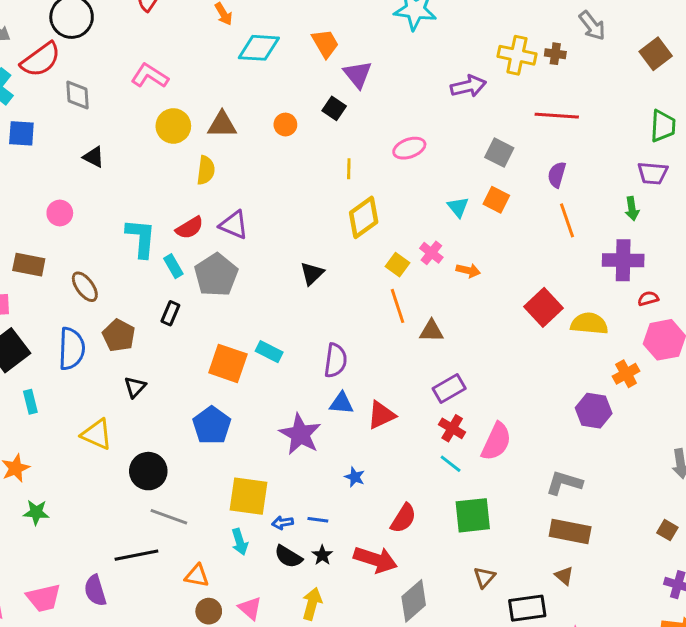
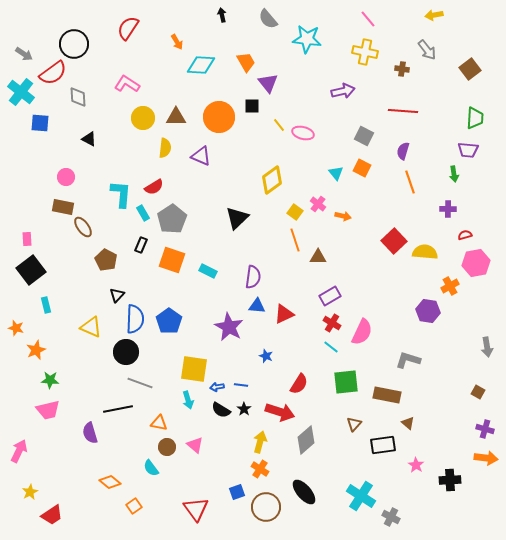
yellow cross: (517, 55) -> (365, 52), moved
black square: (334, 108) -> (252, 106), turned -35
orange circle: (285, 125) -> (219, 117), size x2.0
pink ellipse: (409, 148) -> (303, 133), turned 35
yellow line: (349, 169) -> (279, 125), moved, turned -40
purple triangle: (234, 225) -> (201, 156), moved
purple cross: (623, 260) -> (448, 209), size x0.6
brown rectangle: (29, 265) -> (63, 207), moved
black triangle: (312, 273) -> (237, 218), size x1.4
blue semicircle: (72, 349) -> (135, 319), moved
orange square: (228, 363) -> (172, 260), moved
brown rectangle: (570, 532) -> (387, 395), moved
pink trapezoid: (44, 598) -> (48, 410), moved
yellow arrow: (312, 604) -> (260, 442), moved

